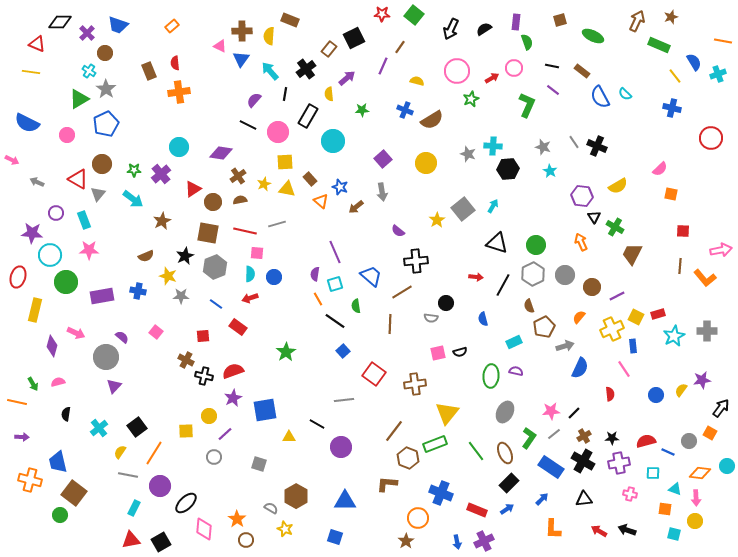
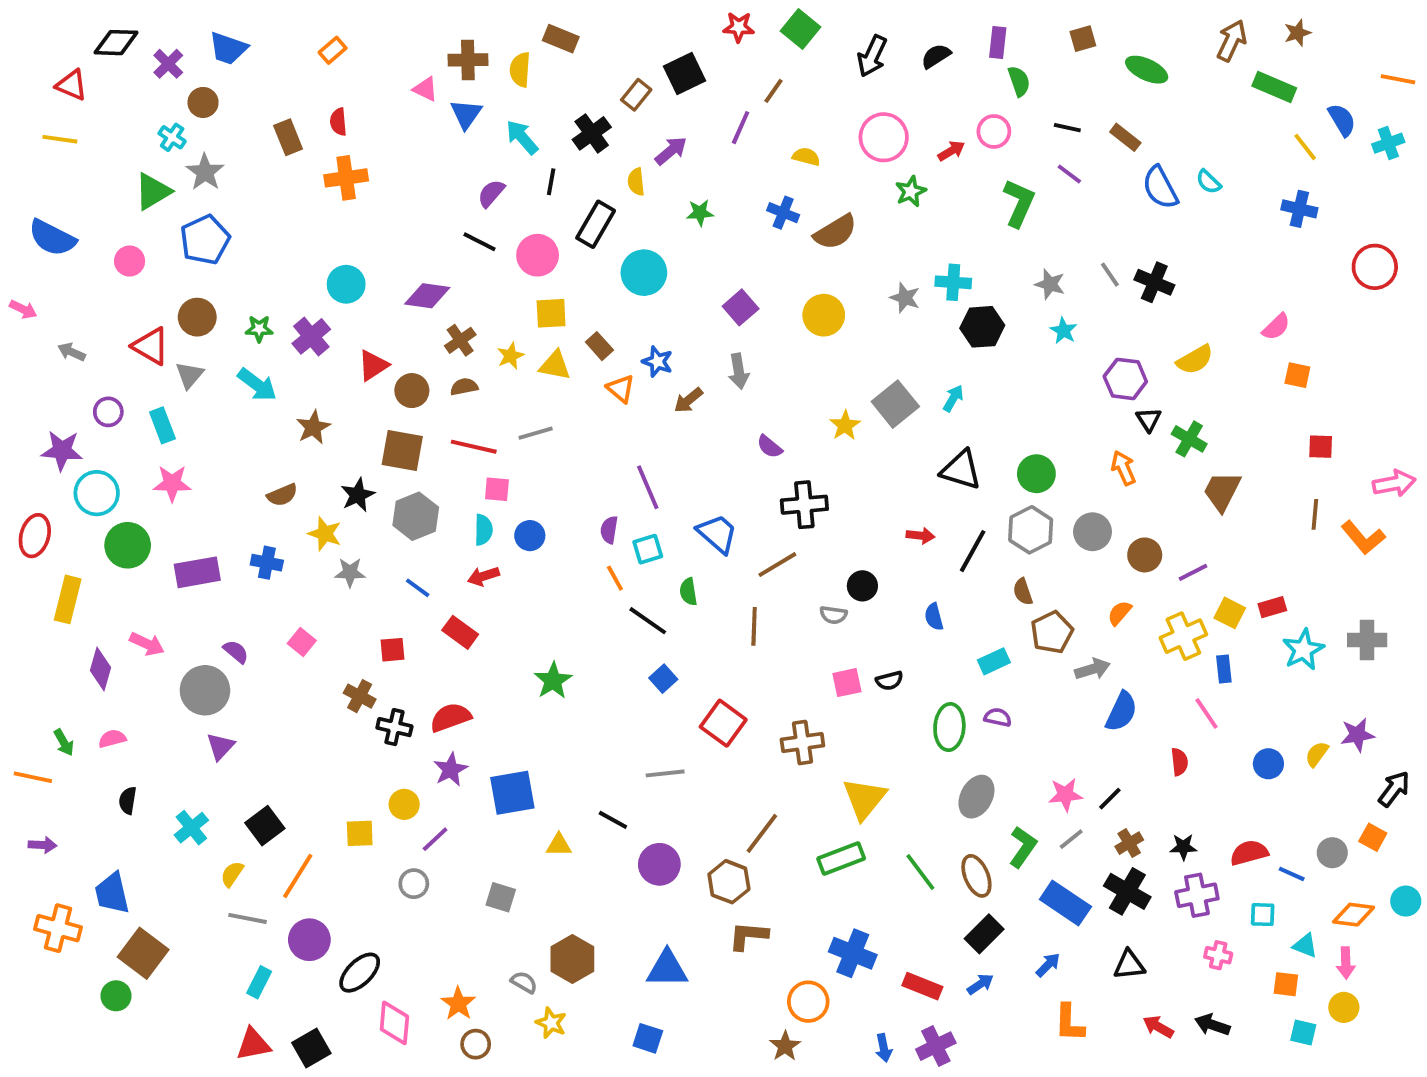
brown hexagon: (408, 458) -> (729, 882), moved

